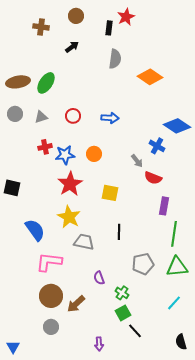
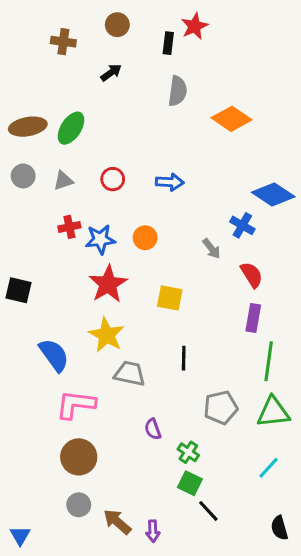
red semicircle: (153, 178) -> (252, 275), moved, turned -144
brown arrow: (76, 304) -> (117, 522), moved, turned 84
green square: (123, 313) -> (190, 483), turned -35

